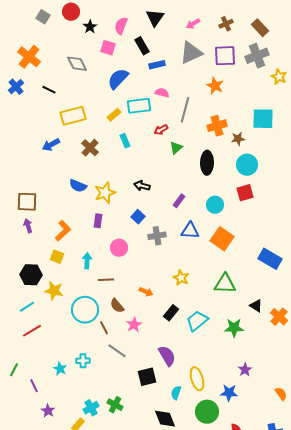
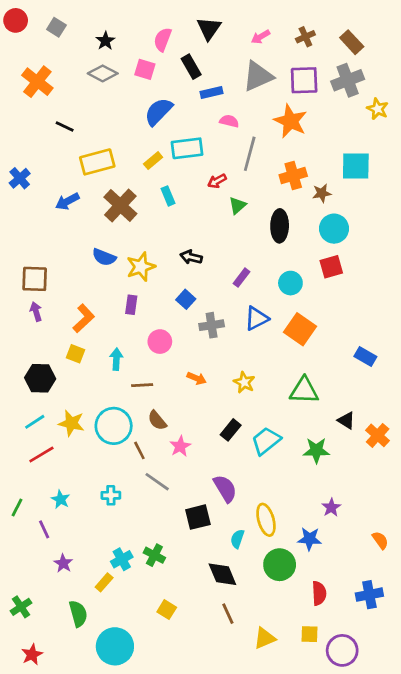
red circle: (71, 12) -> (16, 20), moved
black star: (90, 27) -> (105, 41), moved
gray diamond: (77, 64) -> (103, 73), moved, turned -35
orange star: (215, 86) -> (290, 121), size x1.4
blue cross: (16, 87) -> (20, 178), moved
pink semicircle: (162, 93) -> (229, 121), moved
brown cross: (90, 148) -> (120, 205), size x1.4
blue triangle: (190, 231) -> (256, 318), turned -30
blue rectangle: (270, 259) -> (365, 356), size x0.7
yellow star: (54, 291) -> (71, 423), moved
orange arrow: (146, 292) -> (197, 378), moved
cyan star: (60, 369) -> (61, 499), moved

